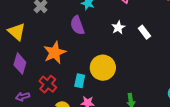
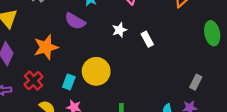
purple semicircle: (77, 25) -> (75, 21), turned -48

